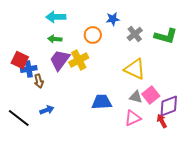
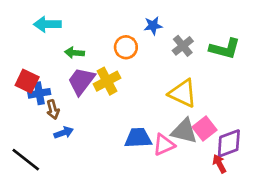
cyan arrow: (56, 17) -> (47, 24), moved
gray triangle: (136, 97) -> (184, 131), size x1.5
blue arrow: (47, 110) -> (64, 133), moved
pink triangle: (133, 118) -> (164, 145), moved

